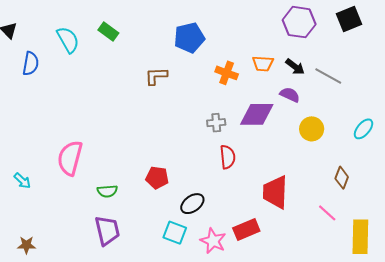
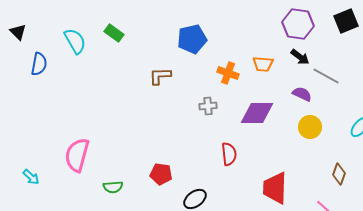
black arrow: (295, 67) -> (300, 57), moved
purple semicircle: (290, 95) -> (302, 94), moved
gray cross: (216, 123) -> (208, 106), moved

